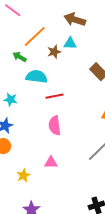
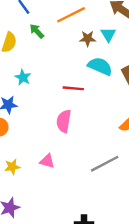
cyan triangle: (70, 43) -> (108, 34), turned 40
green arrow: (20, 57) -> (37, 31), moved
cyan semicircle: (36, 77) -> (100, 66), moved

